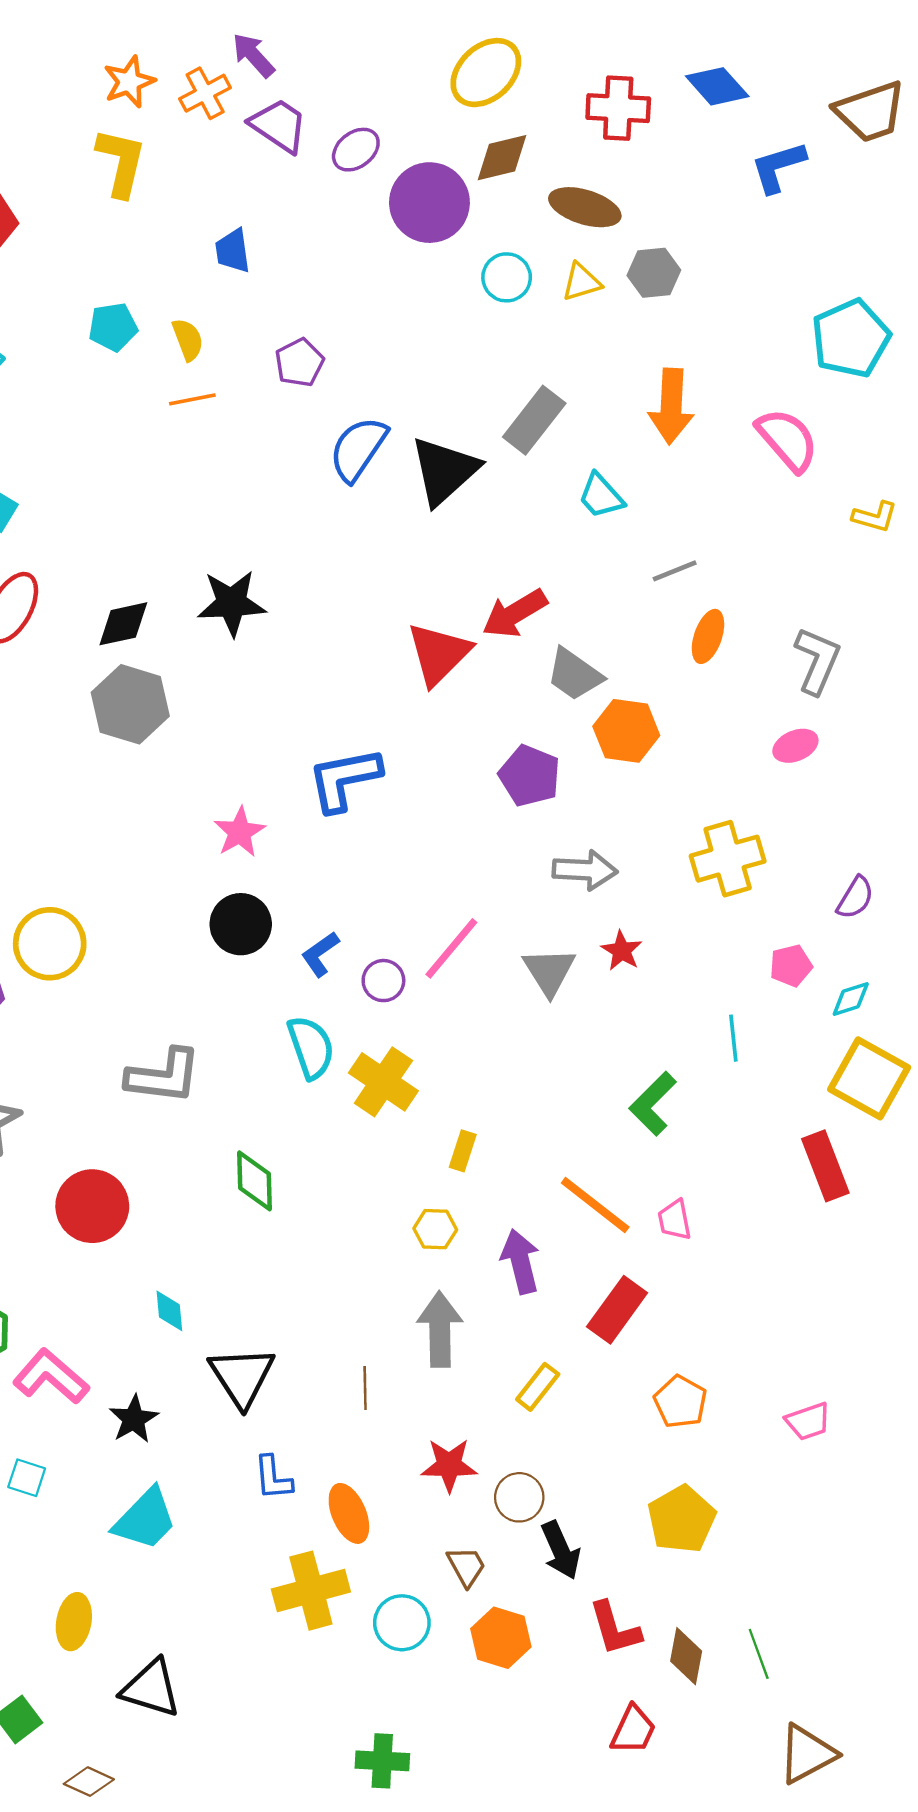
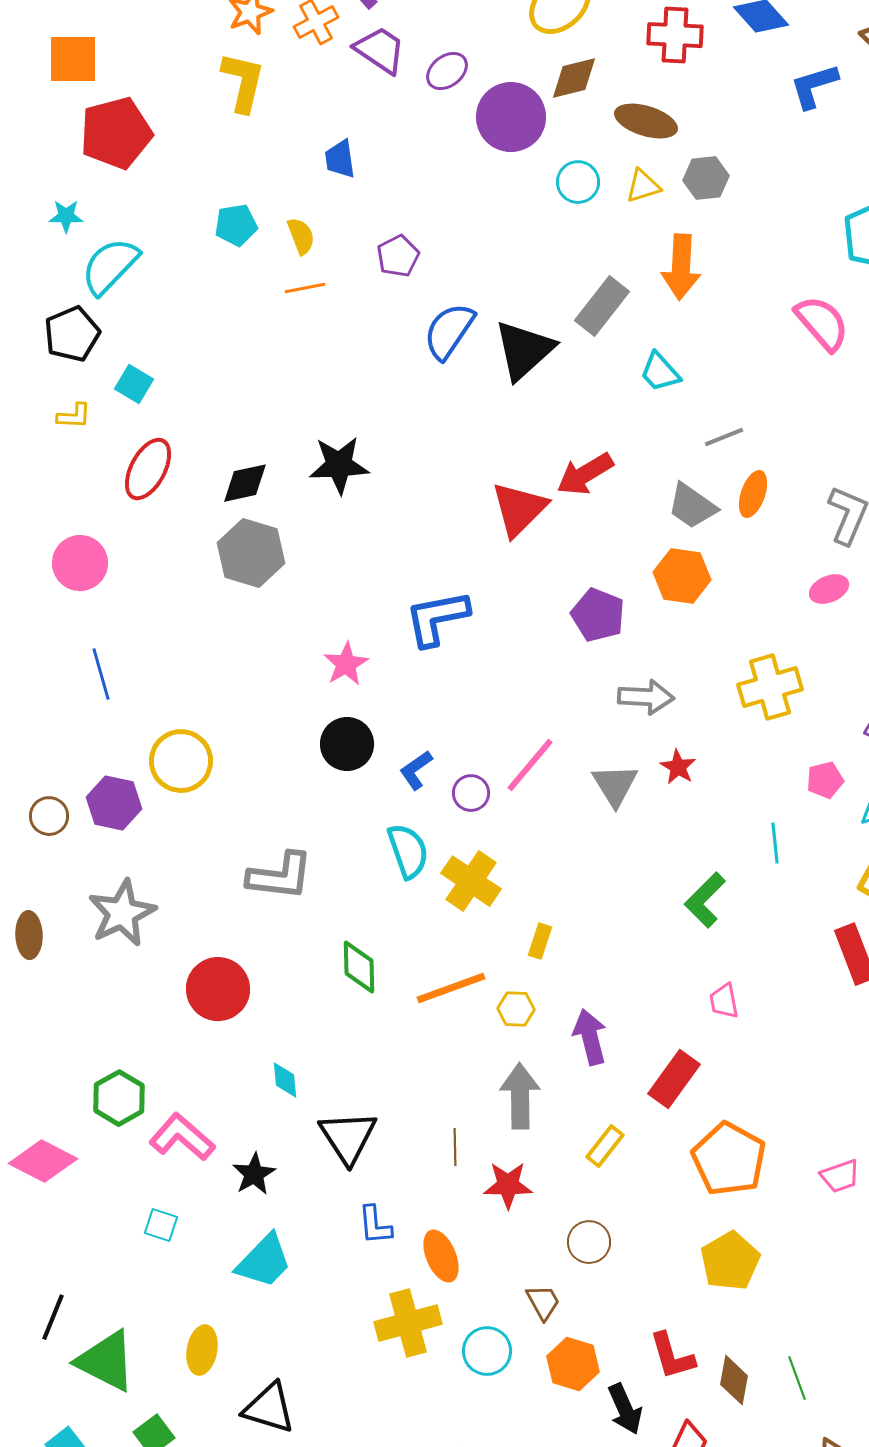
orange arrow: (671, 406) -> (681, 267), moved
gray trapezoid: (574, 674) -> (692, 506), moved
orange line: (595, 1205) -> (451, 988), moved, turned -58
orange pentagon: (680, 1402) -> (729, 1159), size x1.6
red star: (449, 1465) -> (508, 1185), moved
black arrow: (561, 1550) -> (625, 1409), moved

